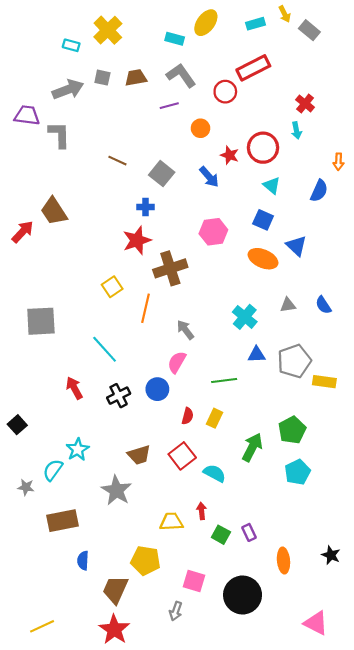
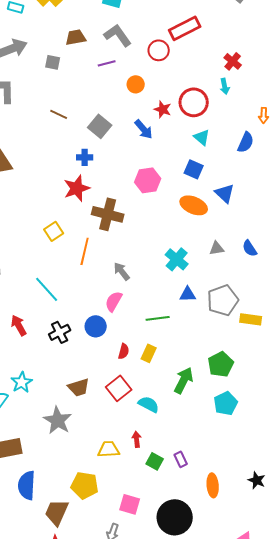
gray square: (102, 78) -> (53, 62), moved
brown cross: (170, 268) -> (108, 214), turned 32
blue semicircle: (83, 561) -> (27, 485), size x1.6

